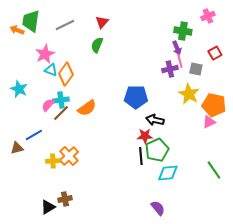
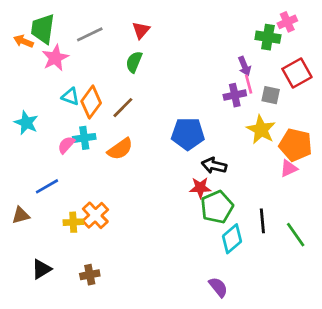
green cross: (183, 31) -> (268, 37), moved
red square: (215, 53) -> (297, 73), size x1.5
pink star: (45, 54) -> (55, 58), moved
brown line: (61, 113) -> (123, 108), moved
brown triangle: (17, 148) -> (21, 215), moved
black line: (141, 156) -> (262, 221), moved
cyan diamond: (168, 173) -> (232, 239), turned -35
black triangle: (48, 207) -> (41, 269), moved

